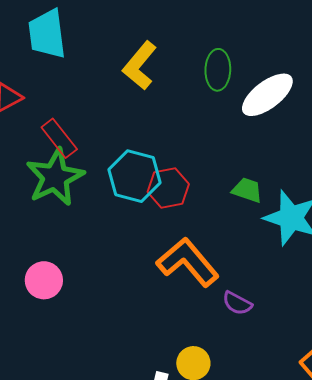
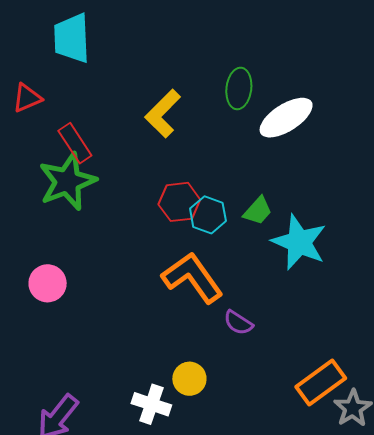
yellow L-shape: (140, 66) -> (163, 114), moved
cyan hexagon: (135, 176) -> (208, 215), moved, size x0.7
green trapezoid: (247, 190) -> (258, 211), turned 108

